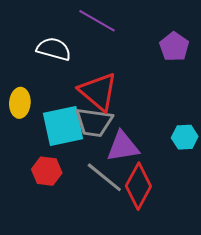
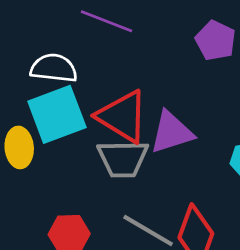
cyan square: (63, 126) -> (57, 114), moved
purple triangle: (123, 147) -> (172, 132), moved

